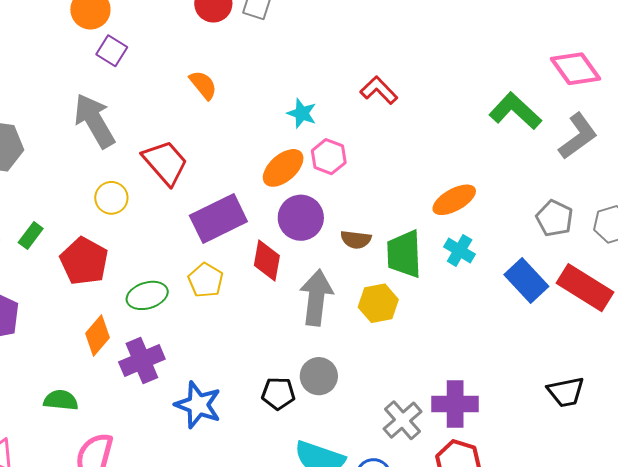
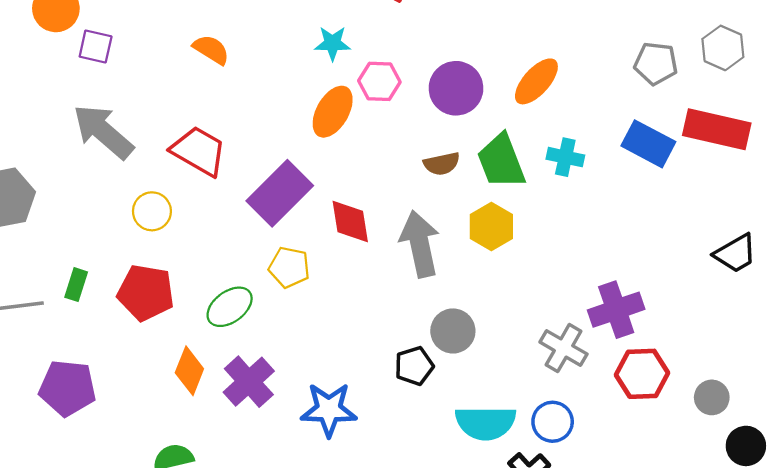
purple circle: (301, 218) -> (456, 88), moved
cyan cross: (460, 250) -> (565, 157), moved

